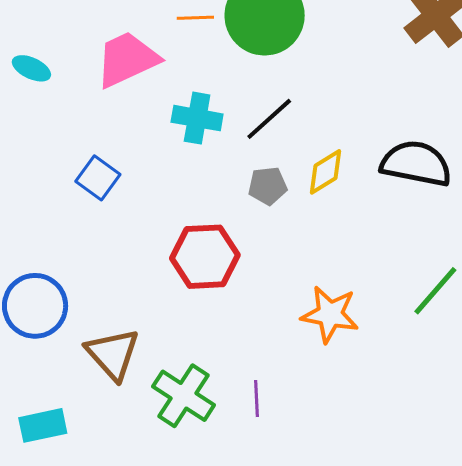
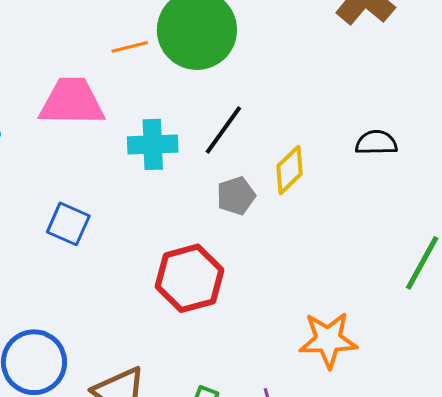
pink trapezoid: (127, 59) -> (72, 102), turned 38
black semicircle: (416, 164) -> (376, 143), size x0.6
orange star: (330, 314) -> (328, 340), moved

